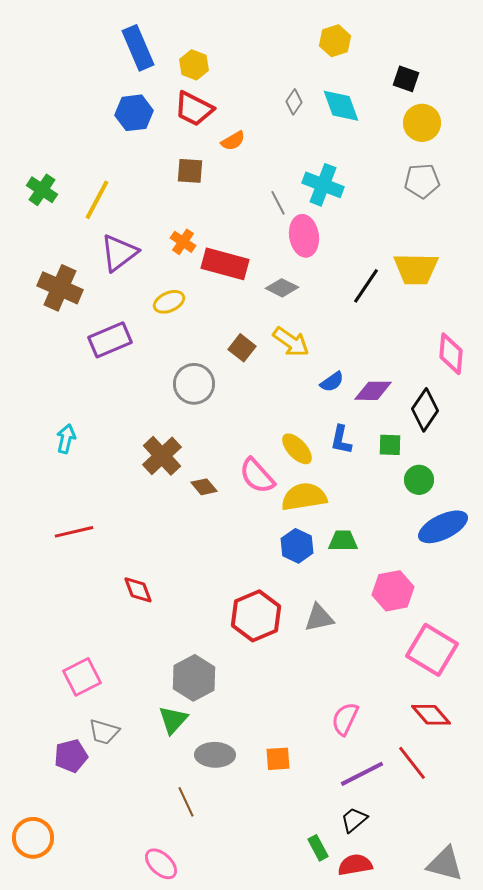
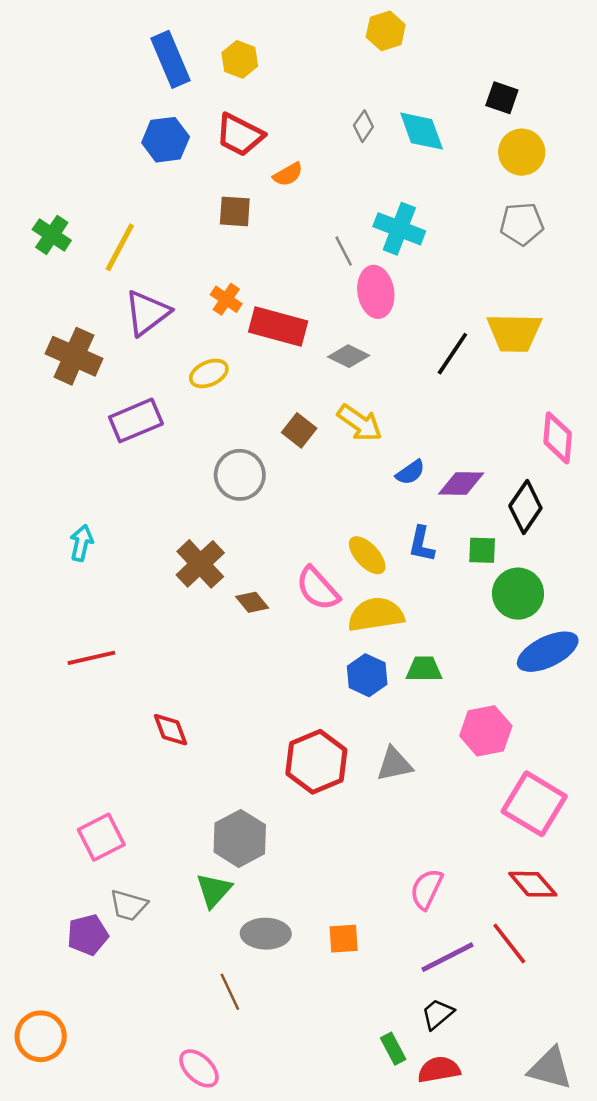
yellow hexagon: (335, 41) -> (386, 31), moved
yellow hexagon: (194, 65) -> (240, 59), moved
green circle: (419, 480) -> (518, 594), size x1.4

